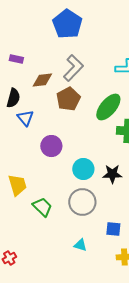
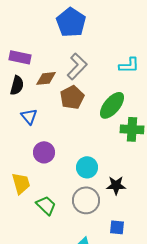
purple rectangle: (16, 59) -> (20, 57), size x1.5
black semicircle: (13, 98) -> (17, 85), moved
purple circle: (51, 146) -> (44, 152), moved
black star: (112, 174) -> (116, 185), moved

